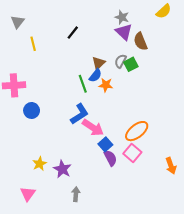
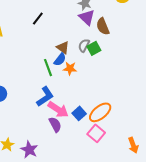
brown triangle: (99, 63) -> (63, 47), turned -40
blue square: (105, 144) -> (79, 113), moved
purple semicircle: (110, 158) -> (55, 125), moved

